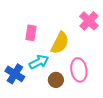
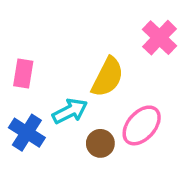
pink rectangle: (31, 33) -> (23, 73), moved
pink ellipse: (79, 70) -> (142, 125), turned 50

